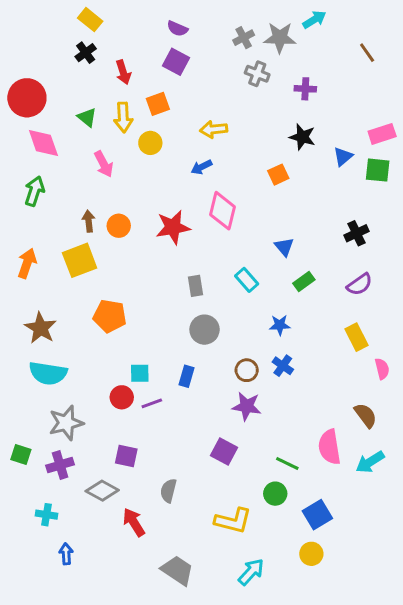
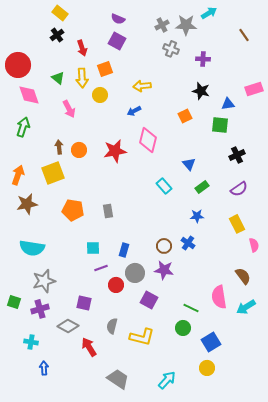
blue triangle: (343, 157) -> (228, 104), turned 32
green square: (378, 170) -> (220, 125), moved
gray rectangle: (195, 286) -> (108, 211), moved
blue star: (280, 325) -> (197, 216), moved
brown star: (40, 328) -> (27, 204), moved, turned 30
gray circle: (205, 330) -> (135, 273), moved
red circle: (122, 397) -> (116, 285), moved
yellow L-shape: (233, 521) -> (142, 337), moved

